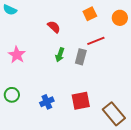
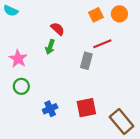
orange circle: (120, 18) -> (119, 14), moved
green arrow: (60, 55) -> (50, 47), moved
green circle: (12, 95) -> (21, 86), moved

